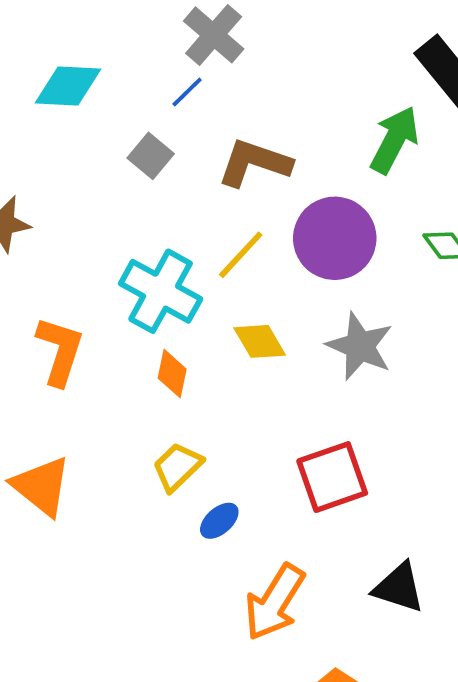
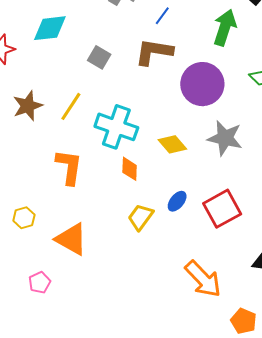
blue line: (187, 92) -> (162, 16), moved
yellow line: (241, 255) -> (71, 106), moved
blue ellipse: (219, 521) -> (177, 201), moved
orange arrow: (275, 602) -> (203, 279), turned -66

